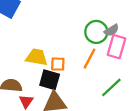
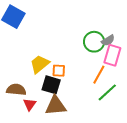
yellow trapezoid: (37, 57) -> (40, 64), turned -50
orange line: (89, 59) -> (99, 75), moved

